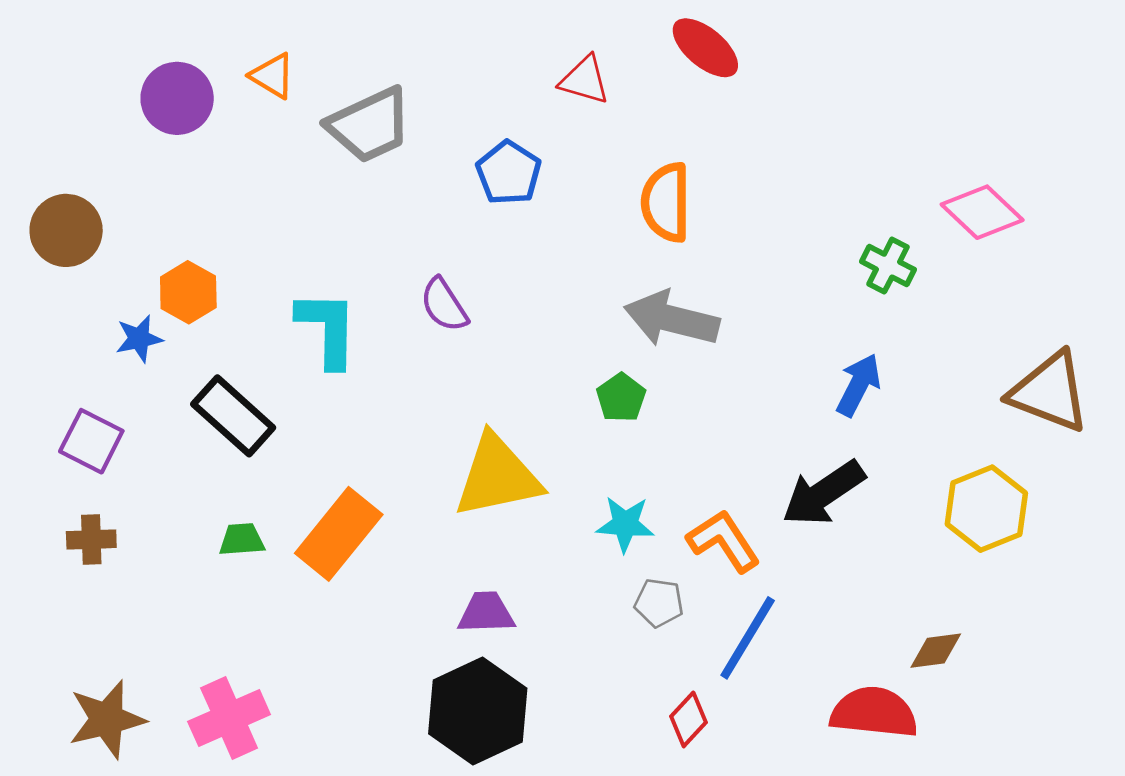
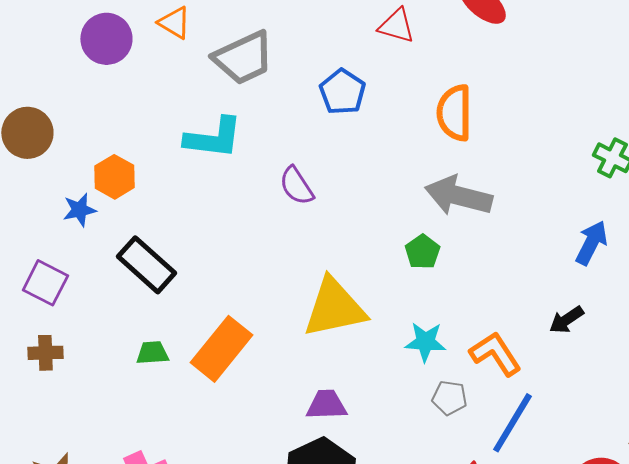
cyan L-shape: (327, 329) -> (213, 138), moved, turned 96
black arrow: (823, 493) -> (566, 320), size x0.6

